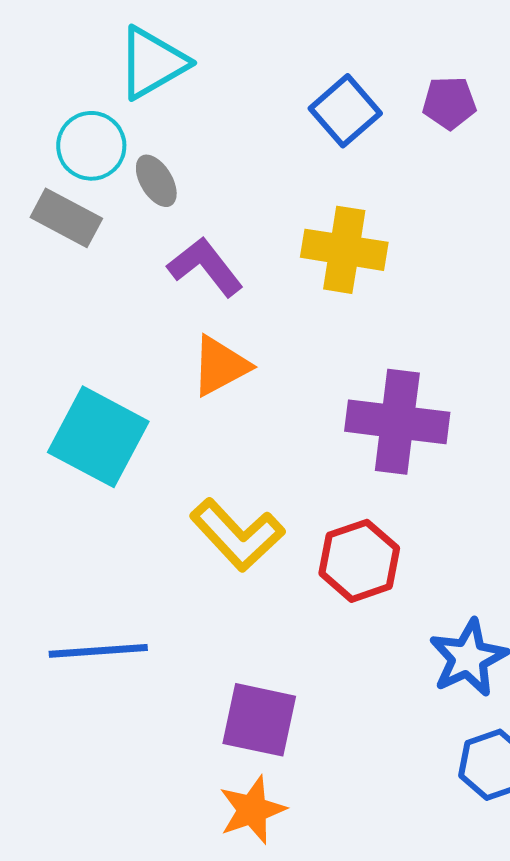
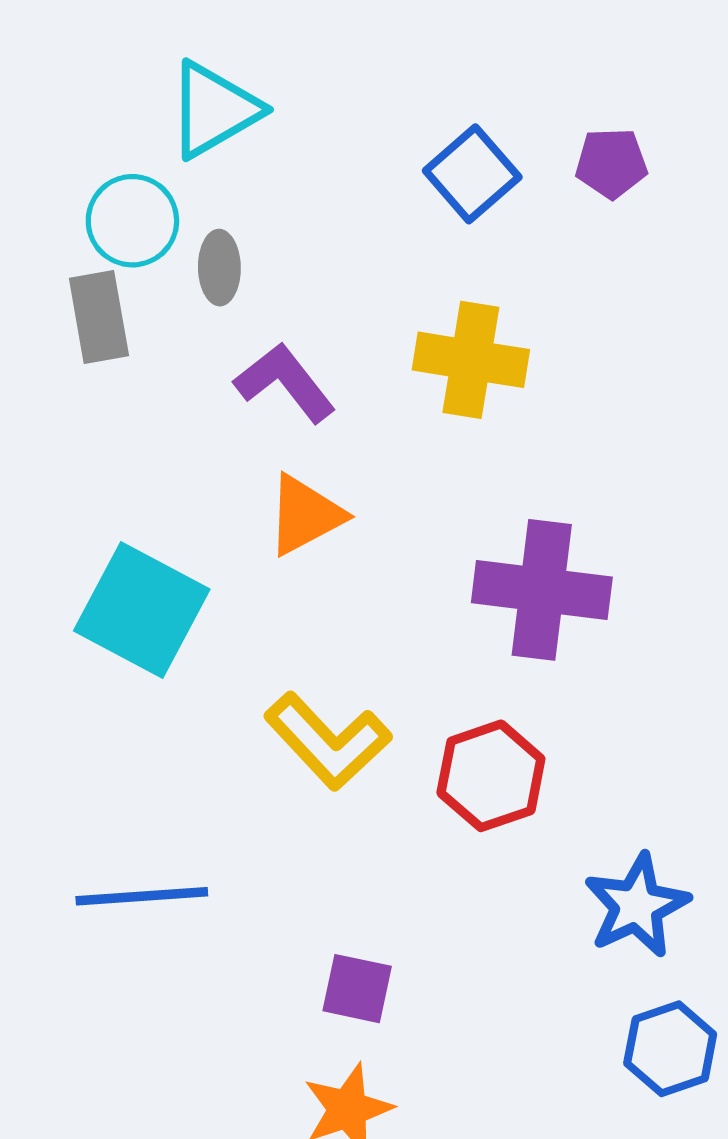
gray ellipse: (156, 181) -> (219, 268), turned 30
gray rectangle: (66, 218) -> (99, 317), turned 52
purple square: (259, 720) -> (357, 989), size x0.7

